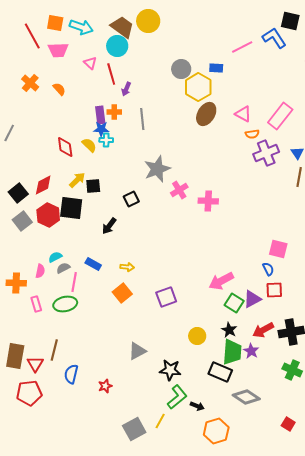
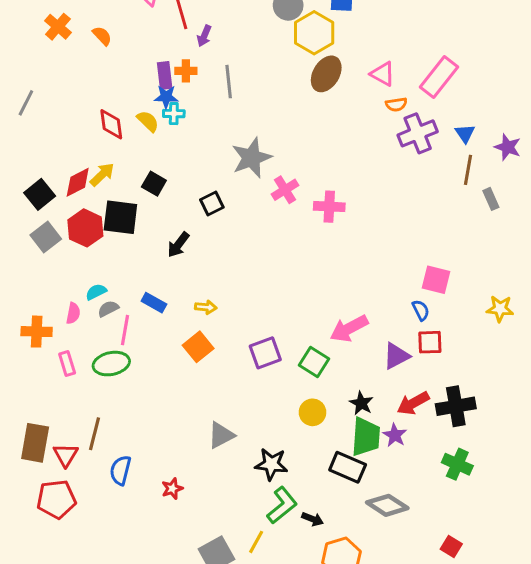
yellow arrow: (77, 180) -> (102, 175), moved
black square: (93, 186) -> (154, 184), turned 35
green square: (234, 303) -> (314, 362), moved

